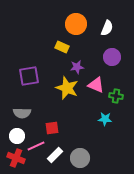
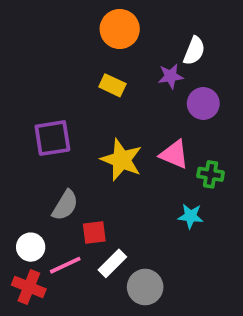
orange circle: (76, 24) -> (120, 29), moved
purple star: (77, 67) -> (171, 76), moved
gray semicircle: (22, 113) -> (65, 205), moved, turned -60
white rectangle: (55, 155) -> (112, 263), moved

